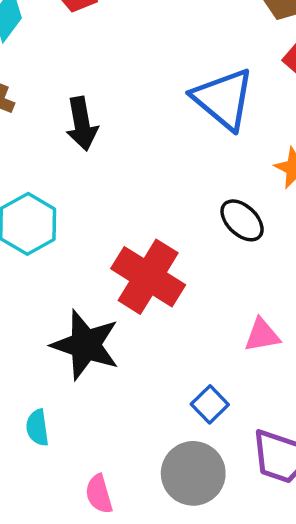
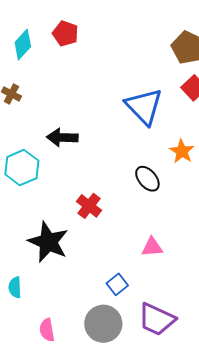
black arrow: (82, 124) -> (62, 137), moved, turned 96
red cross: (148, 277) -> (89, 206), size x0.6

